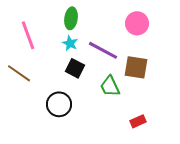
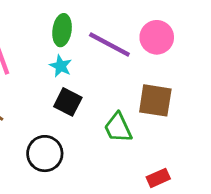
purple line: (103, 50) -> (109, 44), moved

